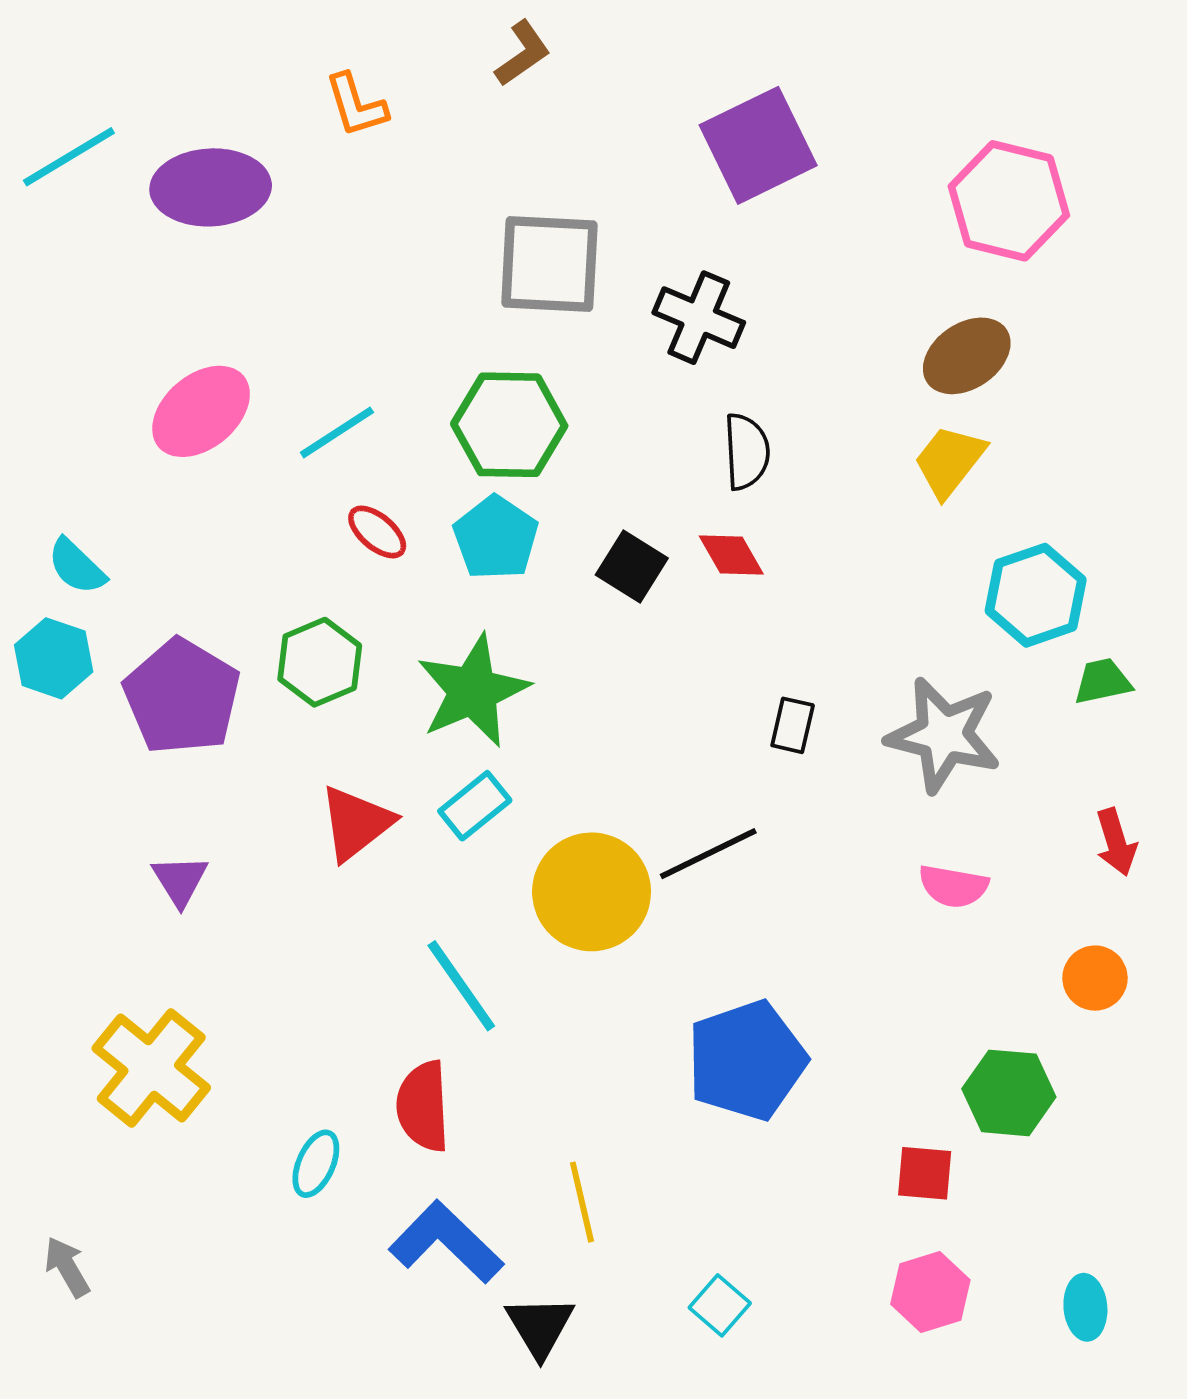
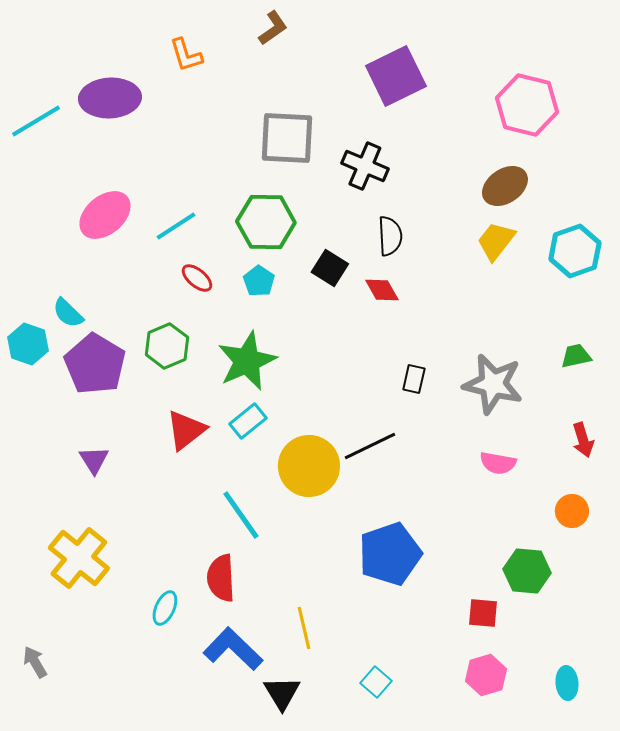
cyan line: (69, 157) -> (36, 121), moved
cyan pentagon: (496, 538) -> (259, 281), size x0.7
cyan semicircle: (77, 566) -> (68, 313), moved
black square: (632, 566) -> (330, 268), moved
cyan hexagon: (1036, 595) -> (575, 251), moved

